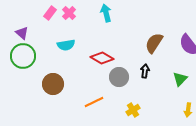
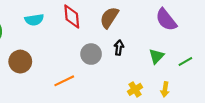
brown semicircle: (154, 43) -> (109, 18), moved
red diamond: (102, 58) -> (72, 16), moved, turned 55
yellow cross: (133, 110) -> (135, 89), moved

